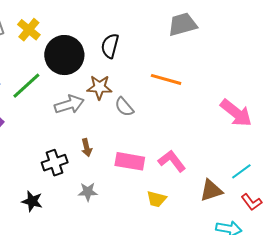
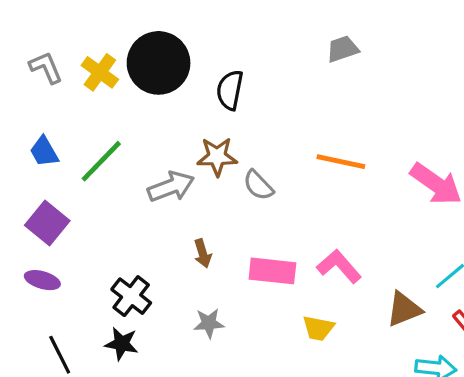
gray trapezoid: (183, 24) -> (343, 49), size x0.7
black circle: (64, 55) -> (159, 63), moved
orange line: (166, 79) -> (341, 162), moved
black cross: (55, 163) -> (131, 296), moved, turned -30

